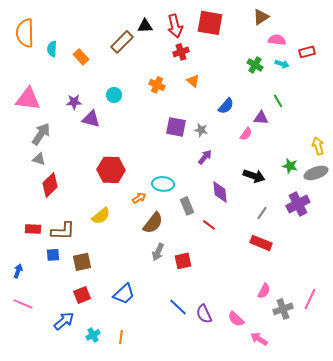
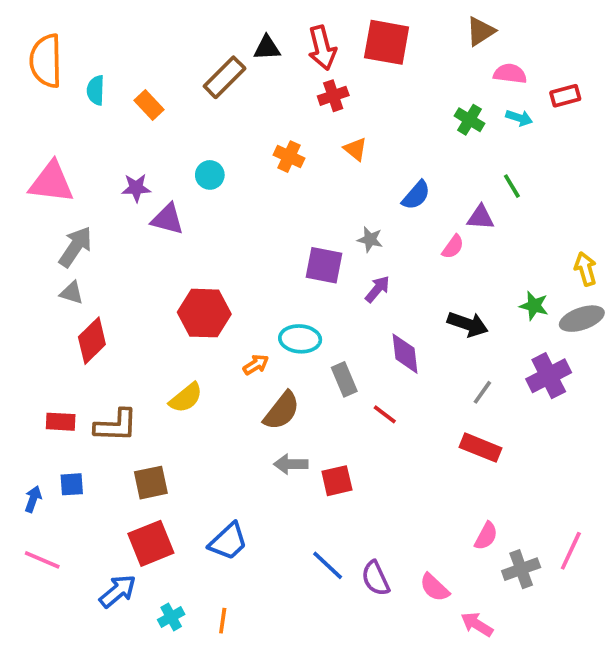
purple square: (176, 127) -> (324, 265), moved
gray arrow: (158, 252) -> (291, 464), turned 66
blue square: (53, 255) -> (72, 484), moved
red square: (82, 295) -> (151, 543), size x1.4

